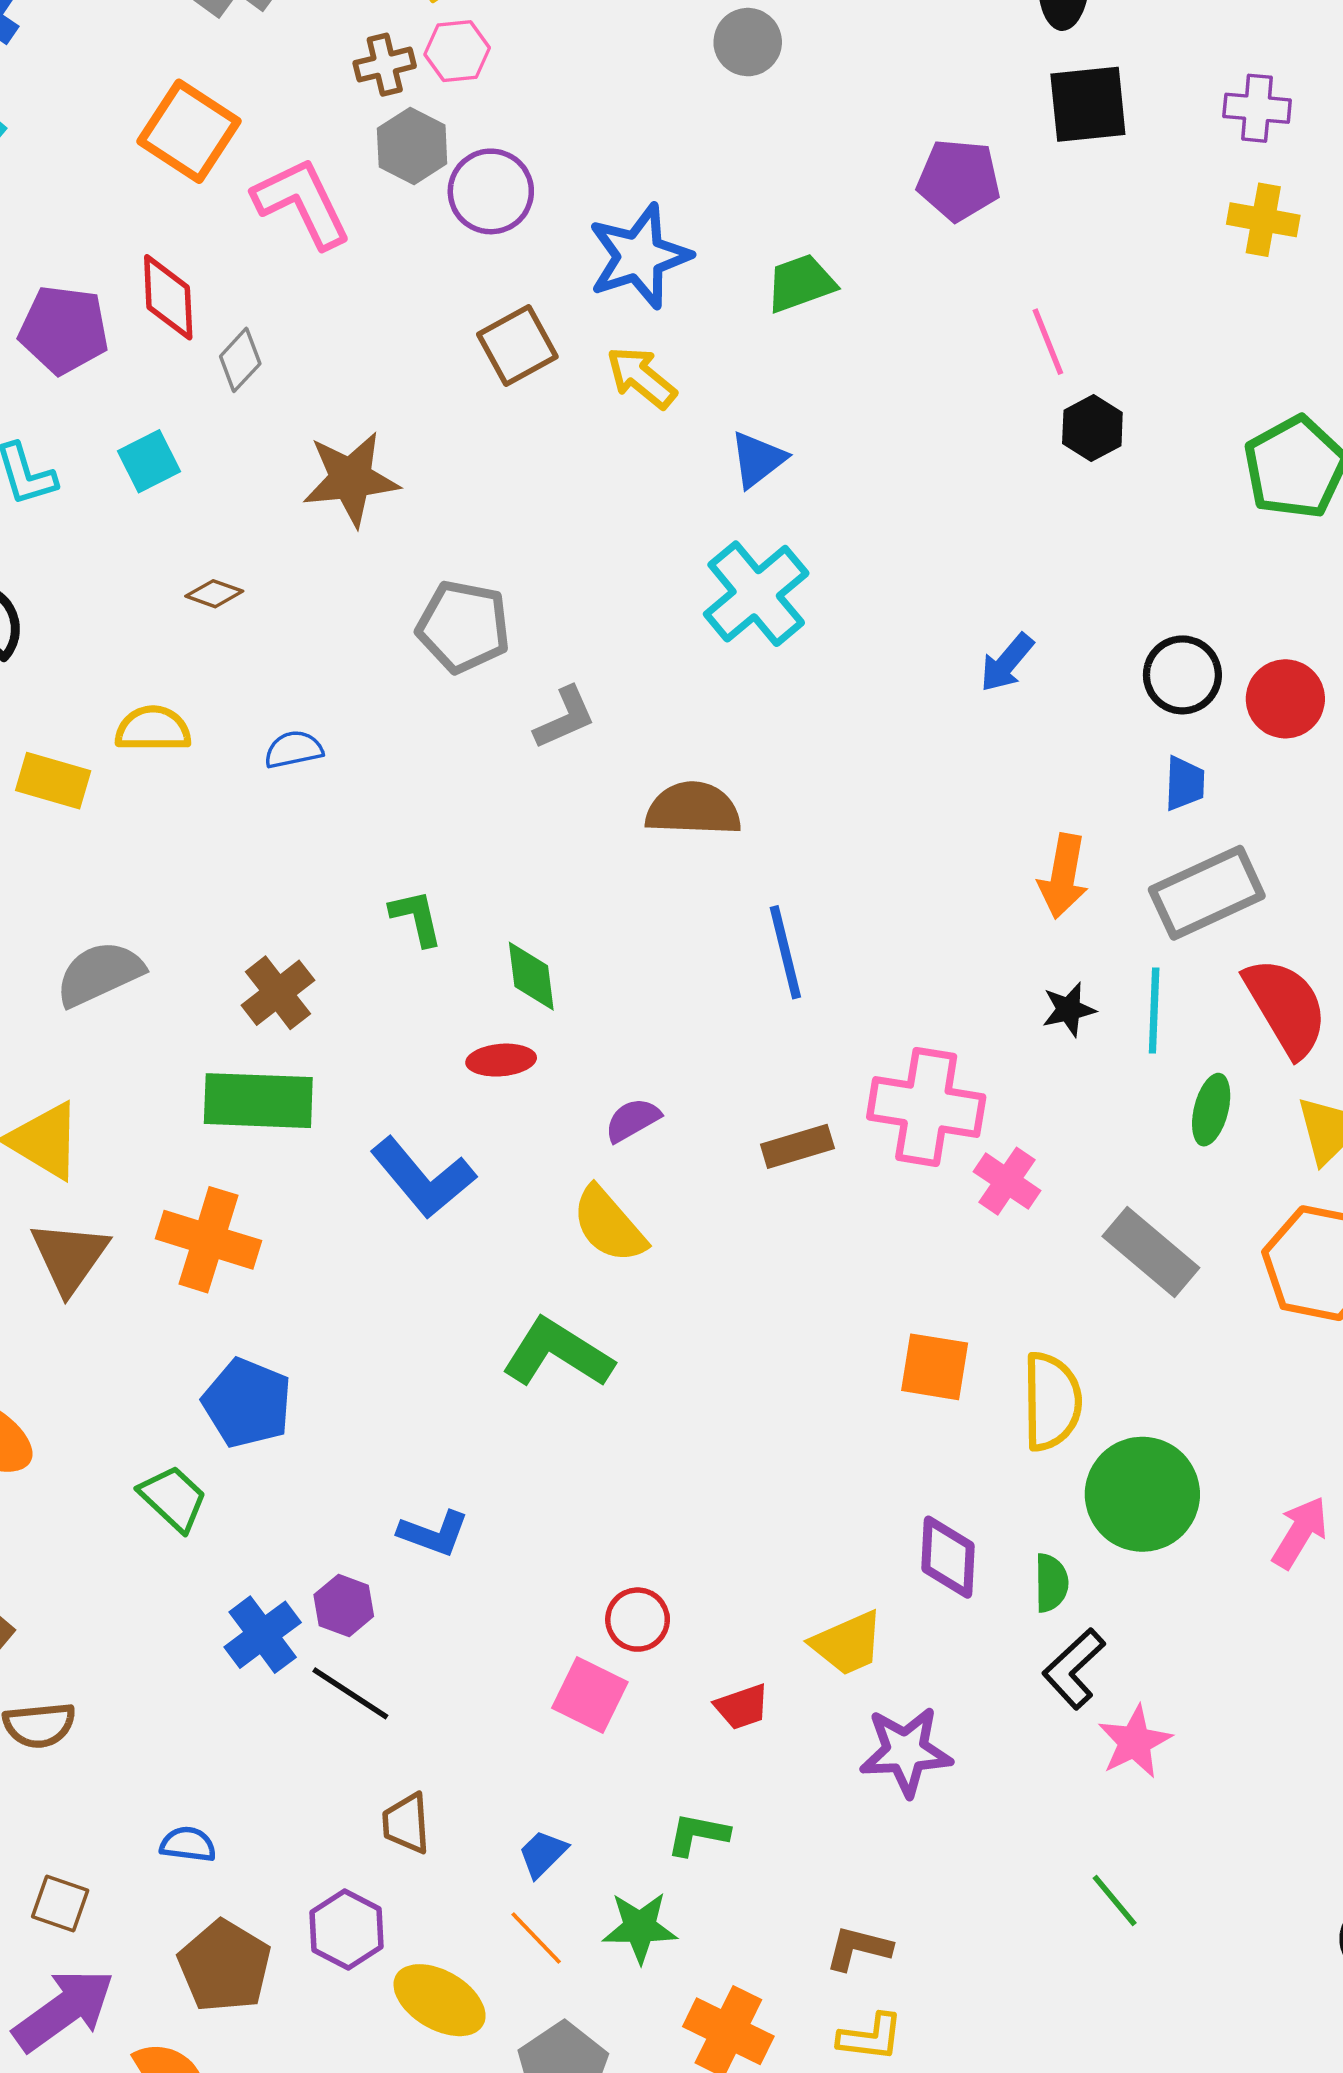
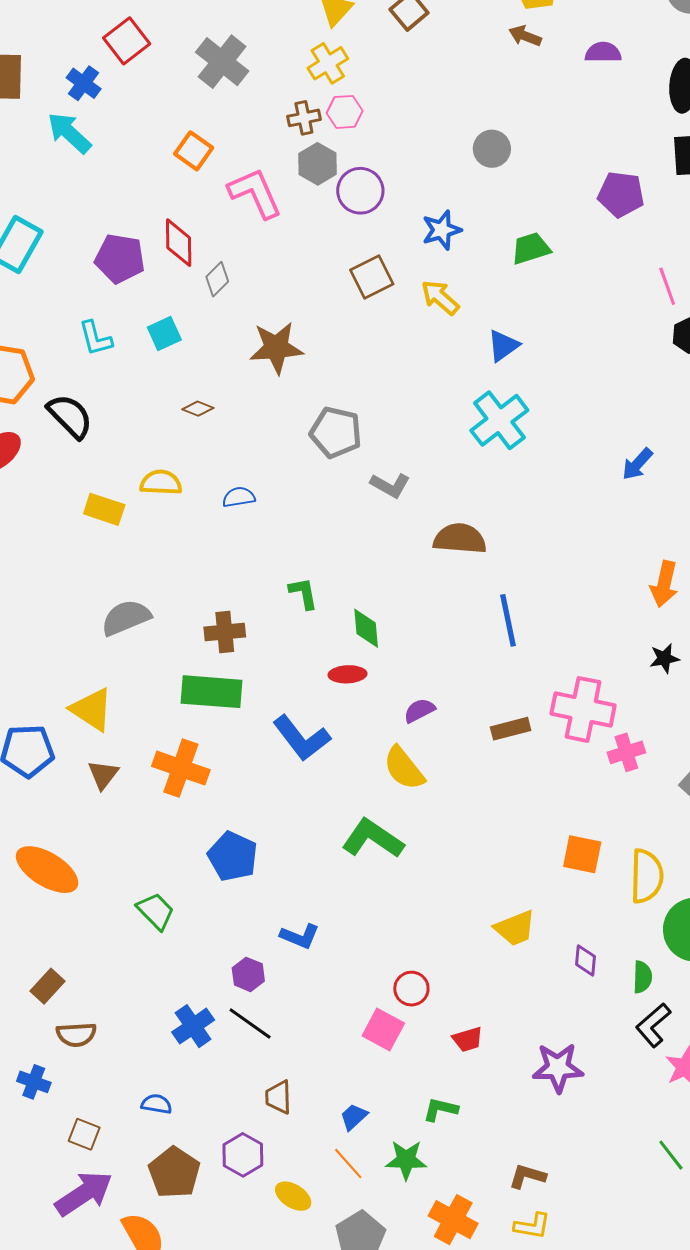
gray circle: (748, 42) -> (492, 149), moved
orange square: (189, 131) -> (194, 151), size x0.7
blue star: (639, 256) -> (442, 230), size x0.7
gray L-shape: (565, 718) -> (390, 485), turned 51
brown cross: (278, 993) -> (225, 632), turned 30
pink cross: (1007, 1181) -> (626, 752), turned 36
brown triangle: (69, 1257) -> (103, 775), size x0.7
blue pentagon: (247, 1403) -> (233, 856), moved
purple diamond: (948, 1557) -> (586, 960), size x0.7
blue cross: (263, 1635) -> (193, 1026), moved
yellow trapezoid: (847, 1643) -> (515, 928), moved
yellow ellipse: (440, 2000) -> (293, 1196), size x0.7

